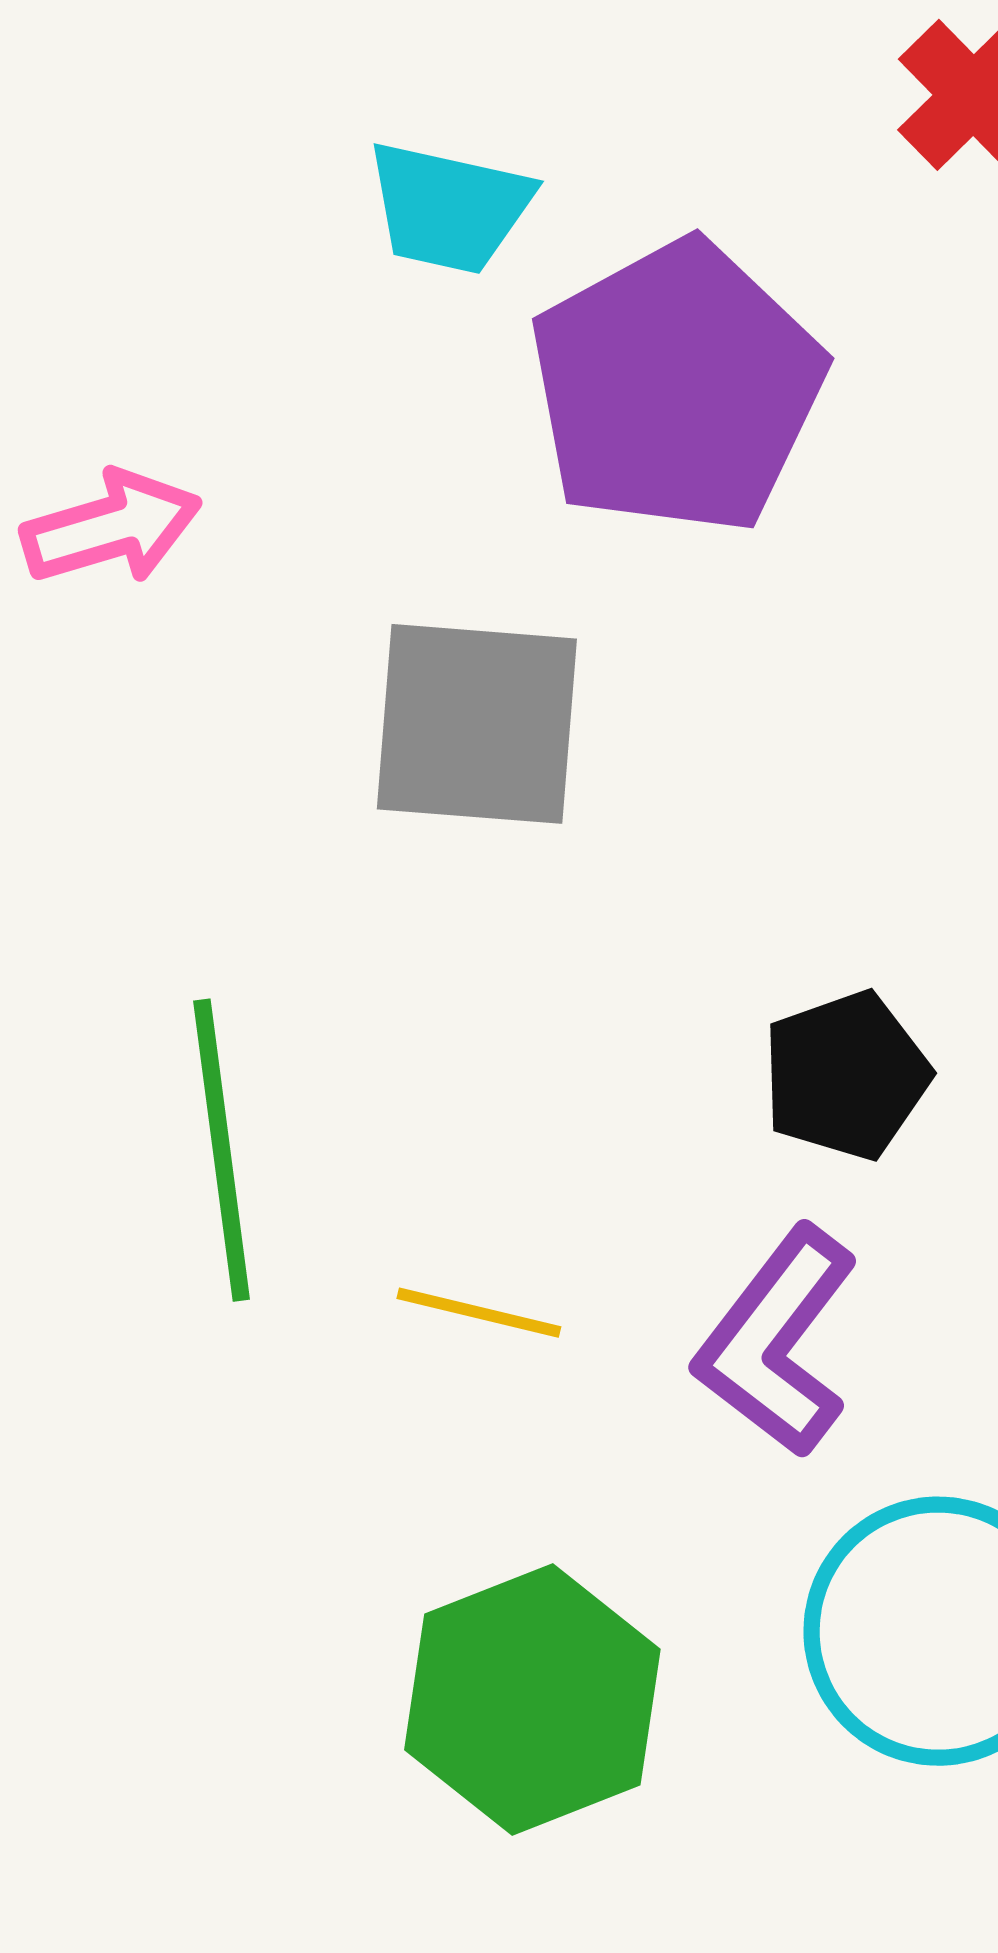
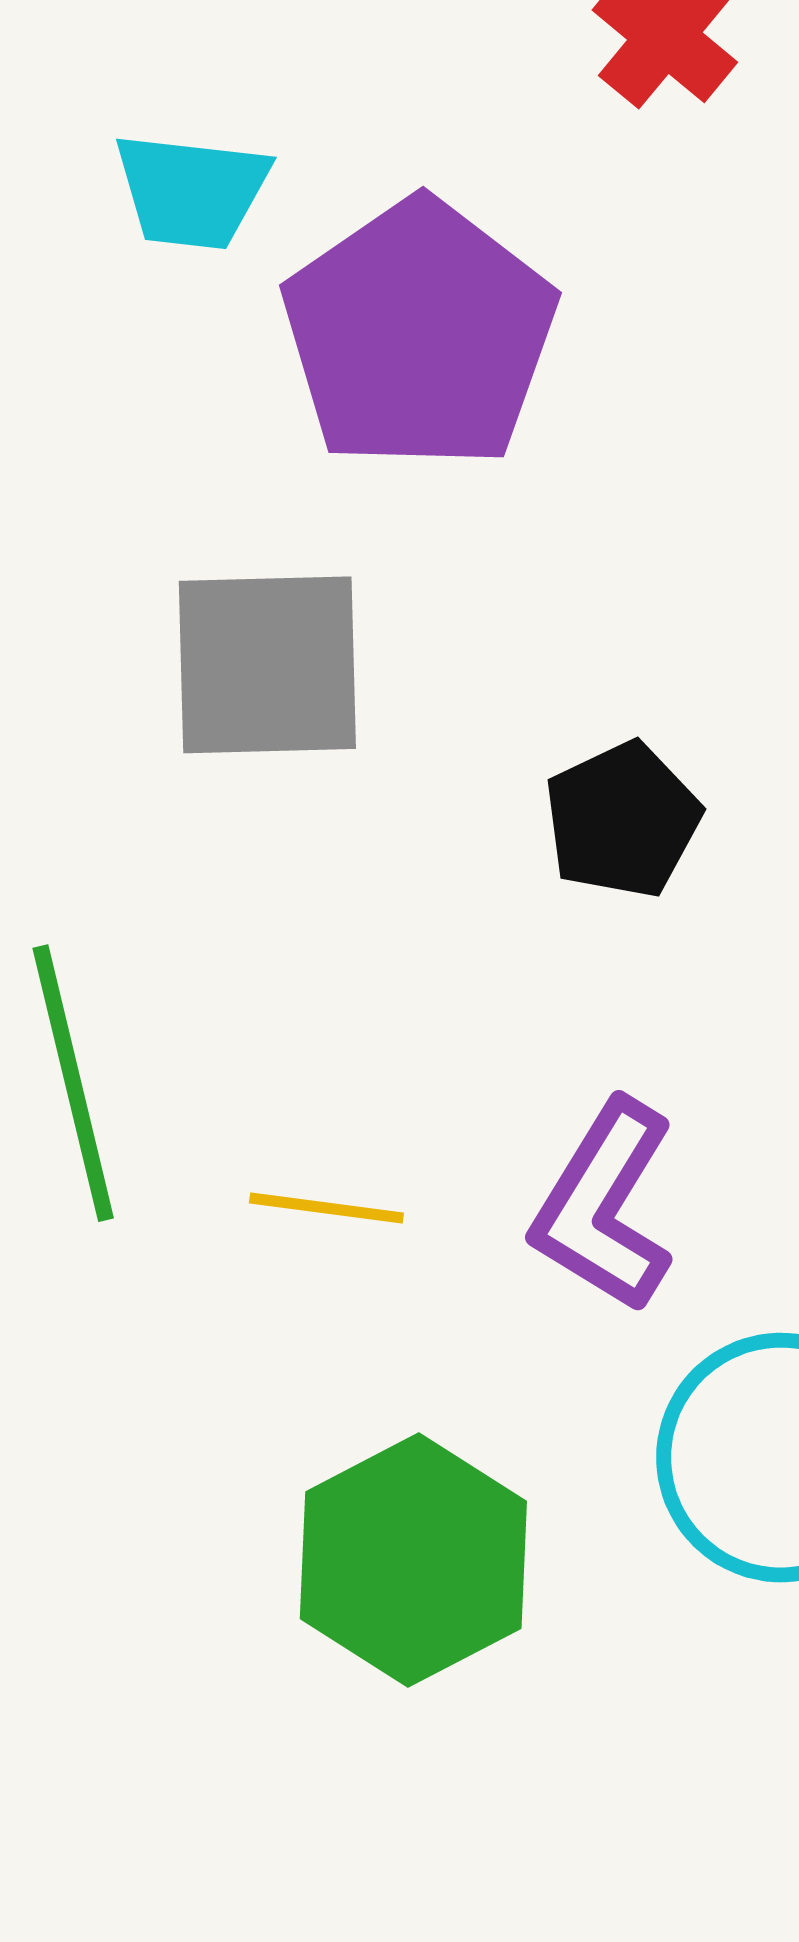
black pentagon: (846, 1076) -> (622, 820), moved

